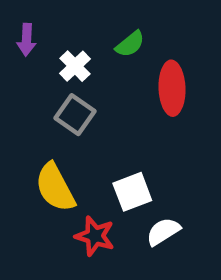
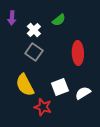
red ellipse: (172, 88) -> (78, 53), moved
white semicircle: (163, 232) -> (83, 93), moved

